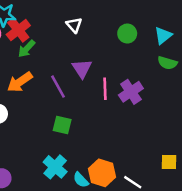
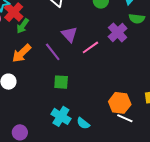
pink line: (105, 89) -> (90, 47), turned 66
purple cross: (131, 92) -> (118, 32), moved
orange hexagon: (102, 173) -> (120, 103), moved

